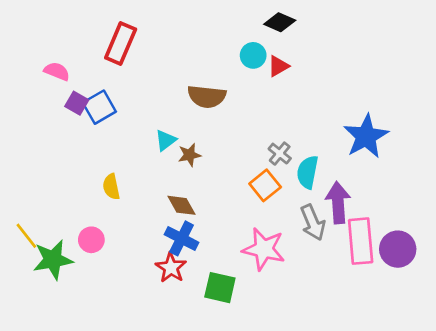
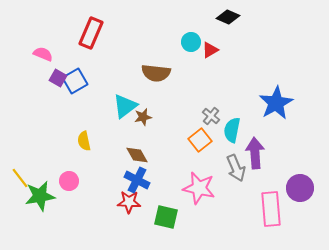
black diamond: (280, 22) -> (228, 17), moved
cyan triangle: (166, 140) -> (125, 106), size x1.5
pink rectangle: (361, 241) -> (271, 209), moved
red star: (171, 268) -> (129, 202), turned -30

